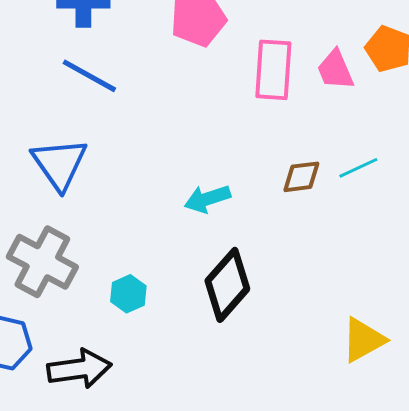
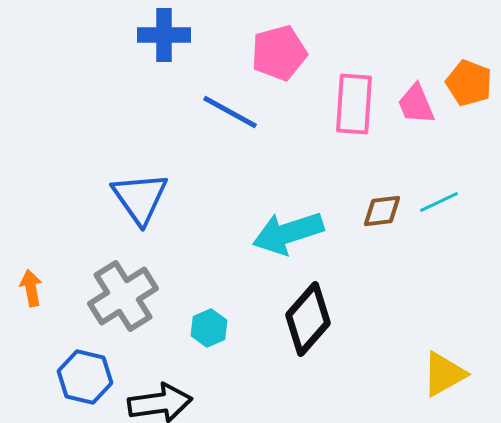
blue line: (89, 76) -> (230, 112), moved
cyan arrow: (207, 199) -> (288, 233), size x1.5
gray cross: (42, 262) -> (123, 296), turned 30

